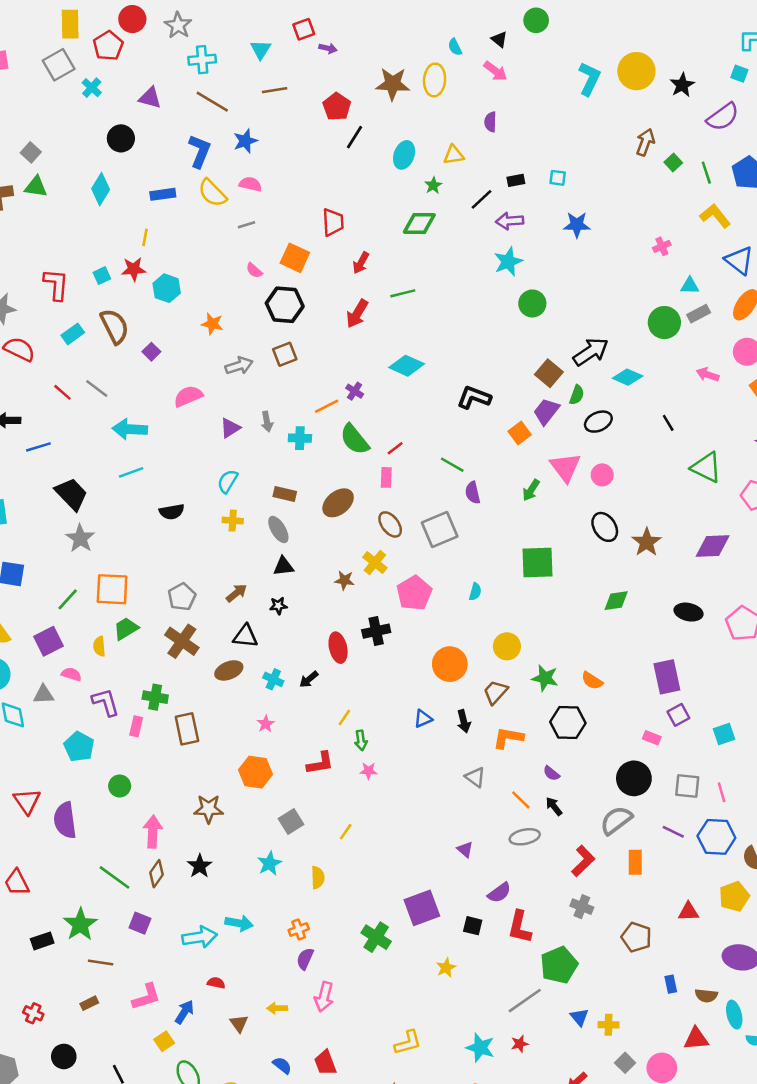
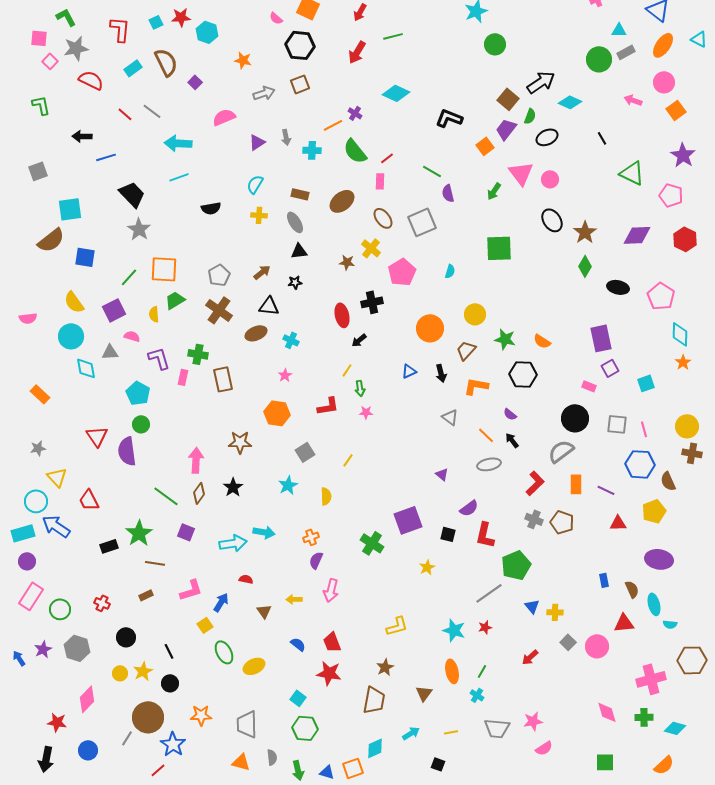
green diamond: (616, 601) -> (585, 266), moved, turned -50
black arrow: (309, 679) -> (359, 340), moved
green circle: (120, 786) -> (141, 424), moved
purple line: (673, 832) -> (606, 490), moved
brown pentagon: (636, 937) -> (562, 522), moved
brown semicircle: (706, 996) -> (632, 589), turned -120

